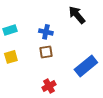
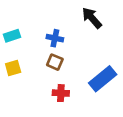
brown square: (46, 52) -> (55, 62), turned 32
red cross: (49, 86) -> (61, 93), moved, turned 32

